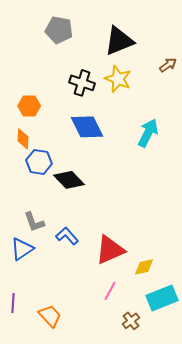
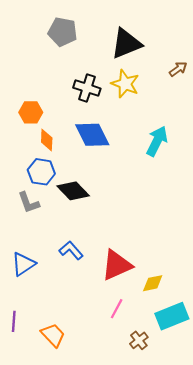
orange diamond: (23, 139) -> (47, 140), moved
gray L-shape: (34, 222) -> (29, 203), moved

